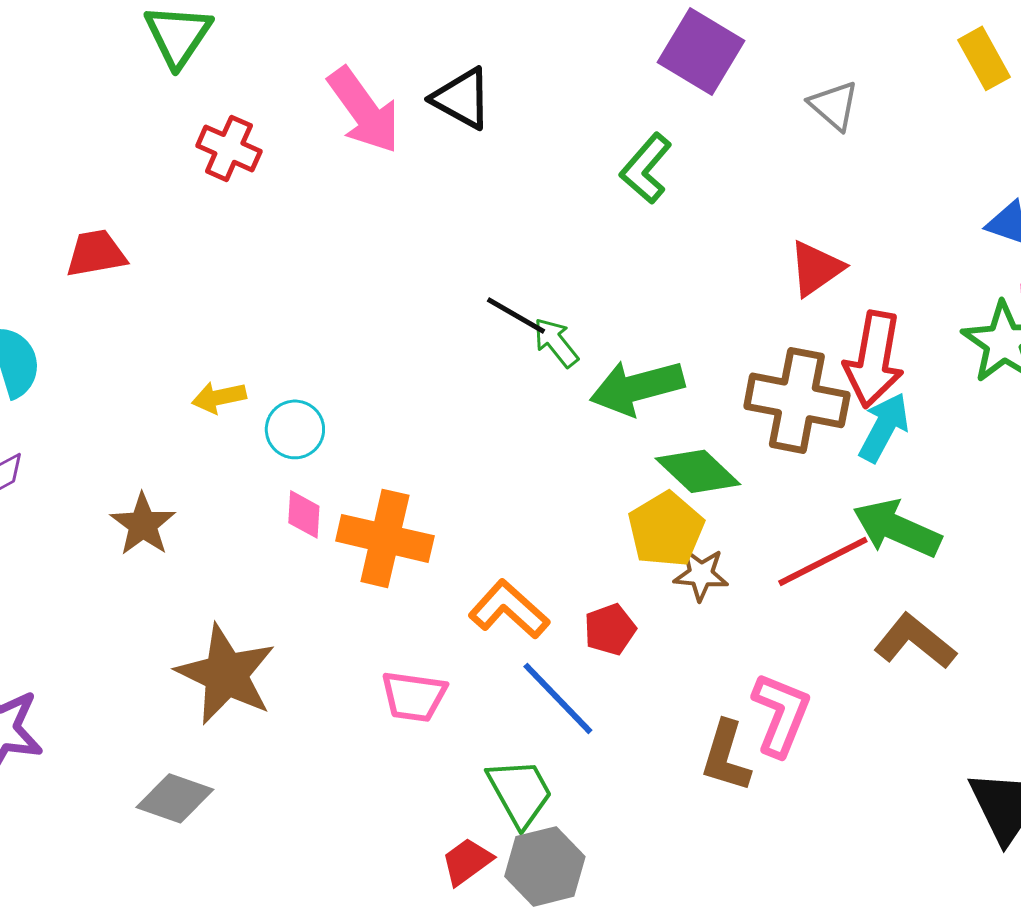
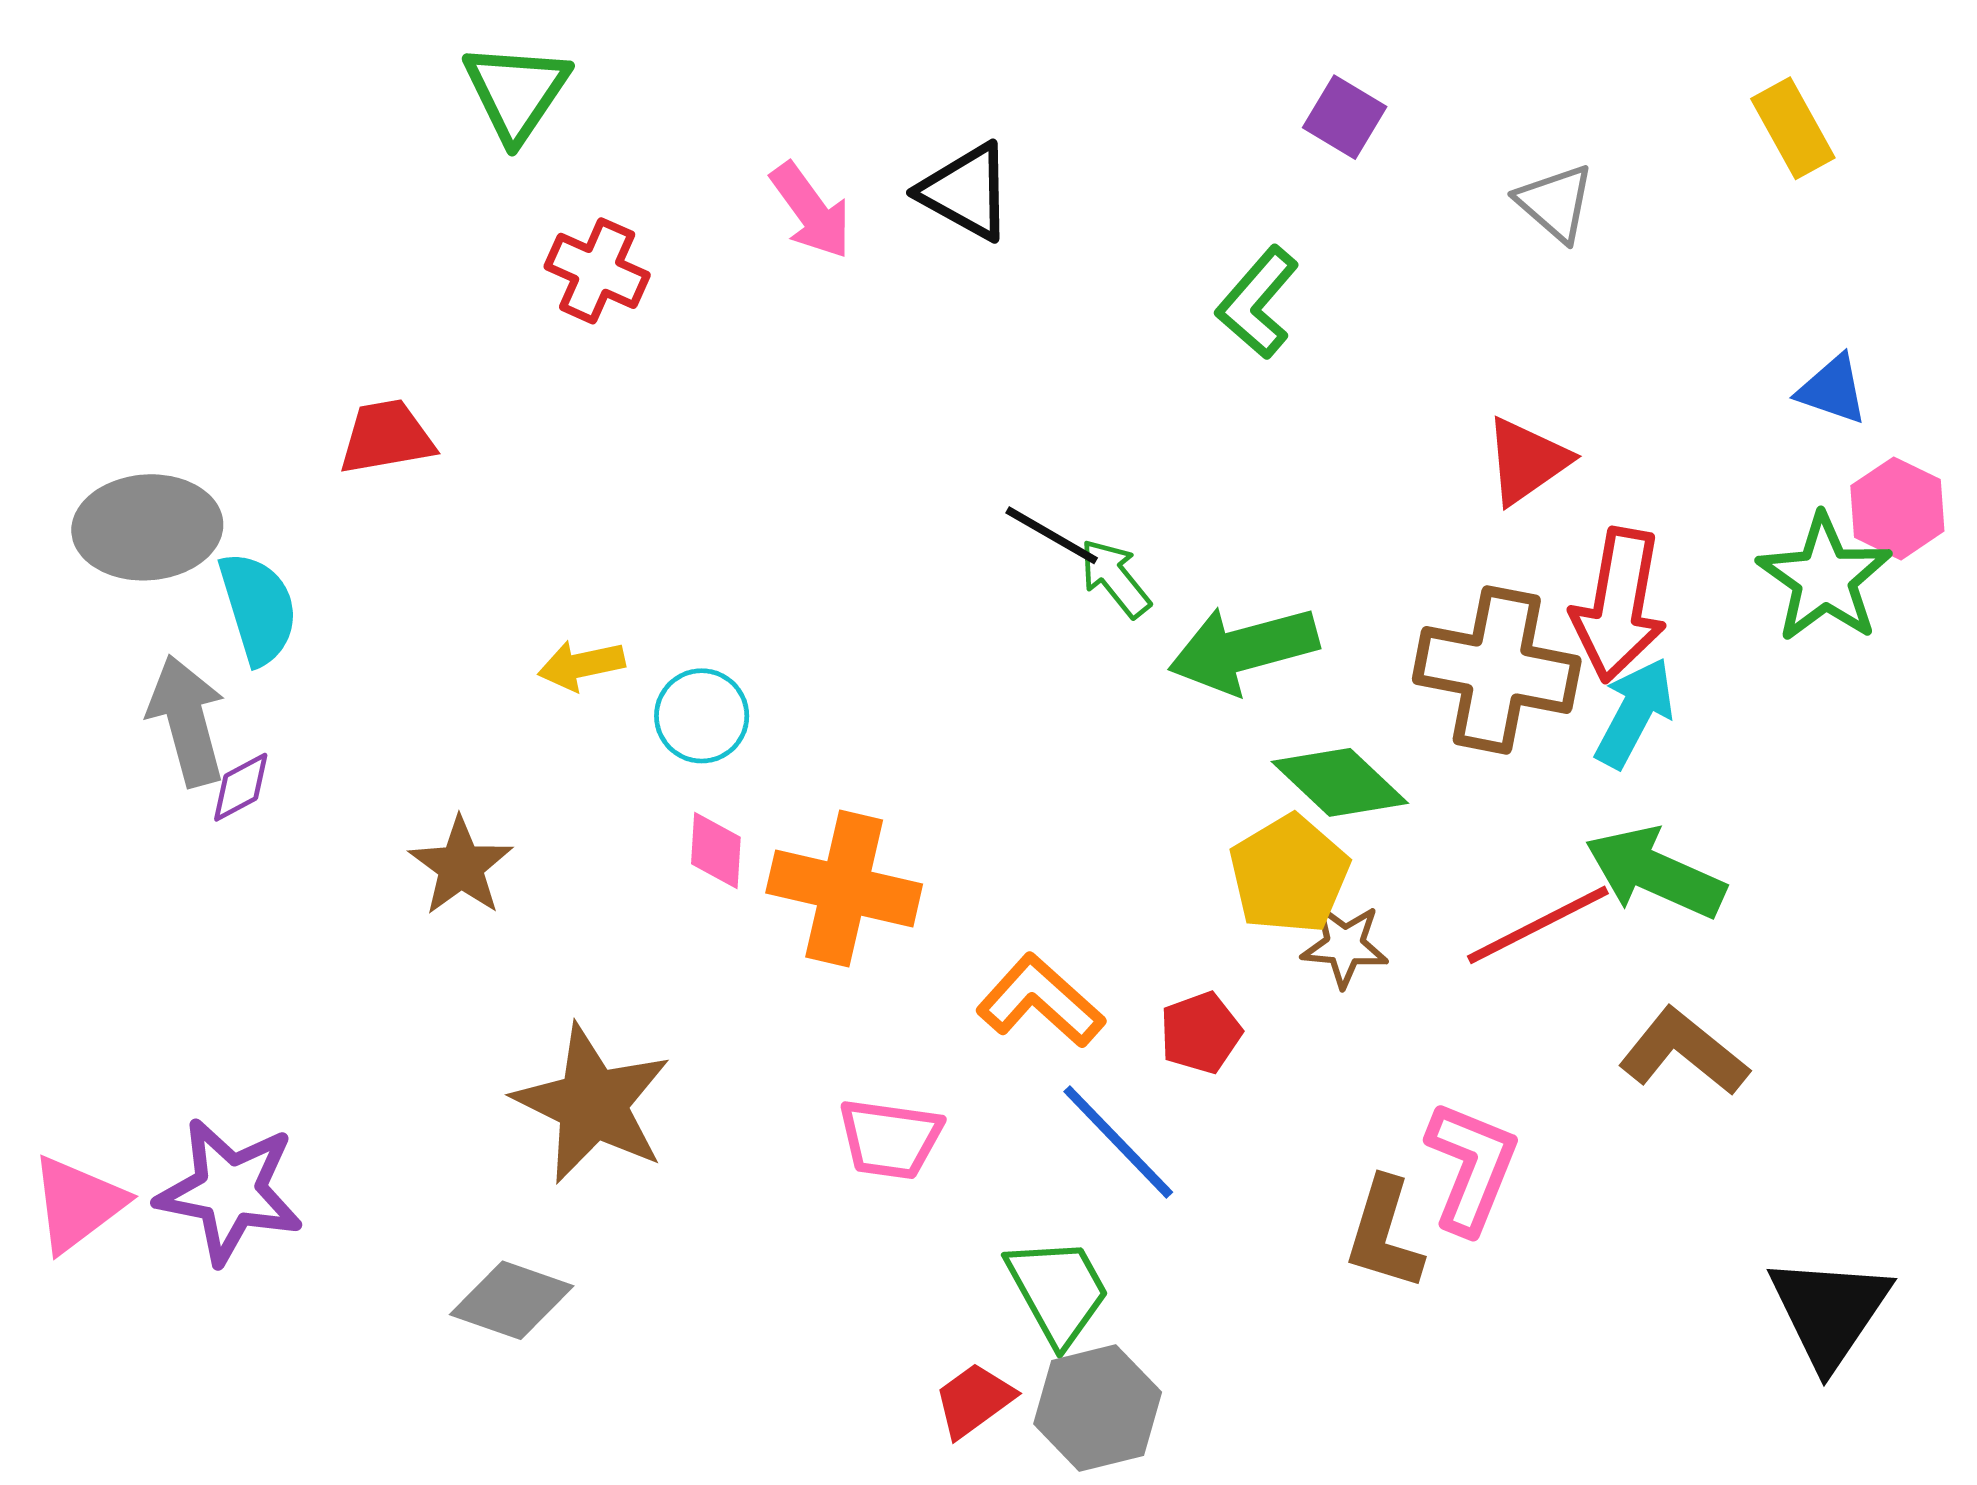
purple square: (701, 51) -> (1345, 117), size x0.6
pink arrow: (364, 110) -> (811, 211), size x0.7

